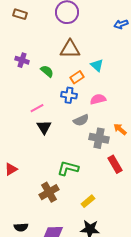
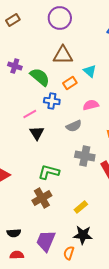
brown rectangle: (20, 14) -> (13, 20), turned -48
green semicircle: (47, 71) -> (40, 77), size x1.5
blue cross: (69, 95) -> (52, 101), moved
gray cross: (99, 138) -> (85, 156), moved
green L-shape: (68, 168) -> (49, 172), moved

